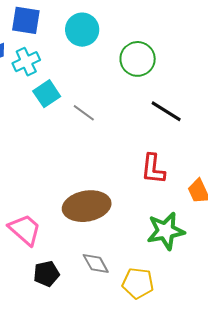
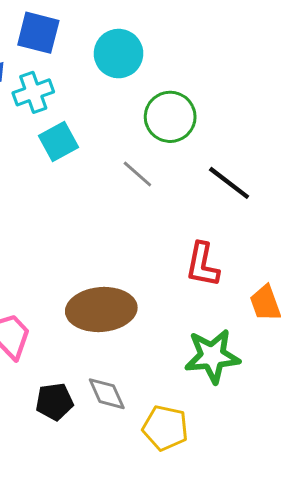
green circle: (138, 59) -> (170, 117), moved
gray line: (84, 113) -> (137, 174), moved
black pentagon: (46, 274) -> (54, 402), moved

